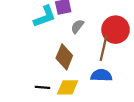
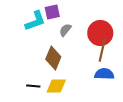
brown line: (104, 48) -> (102, 50), moved
blue semicircle: (101, 75) -> (104, 74), moved

